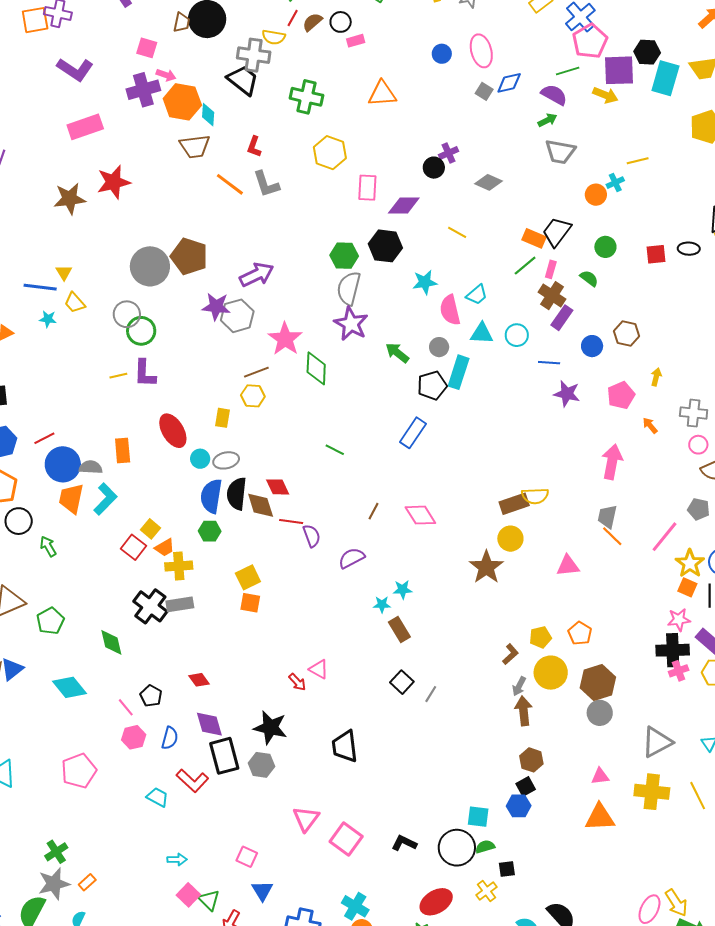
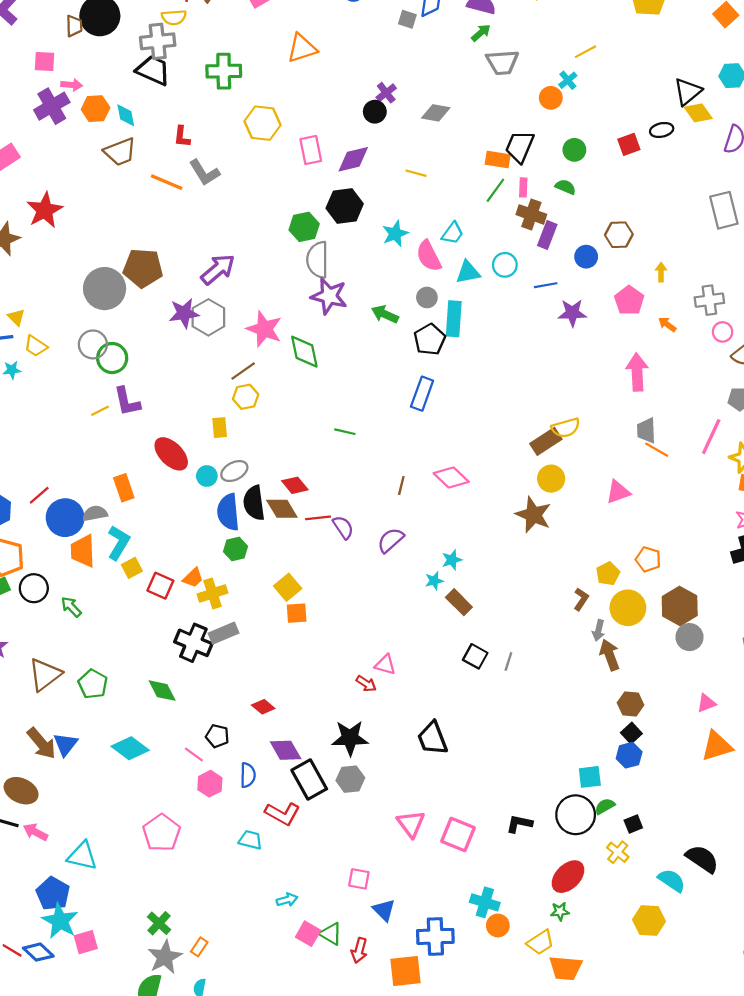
orange hexagon: (182, 102) -> (96, 109), size x0.7
yellow square: (150, 529) -> (132, 568), moved, turned 36

